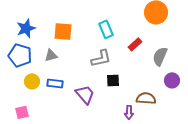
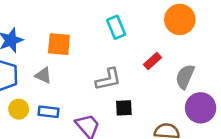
cyan rectangle: (106, 29) -> (116, 27), moved
gray triangle: (51, 55) -> (43, 75), turned 40
purple circle: (172, 80) -> (201, 108), size x1.5

